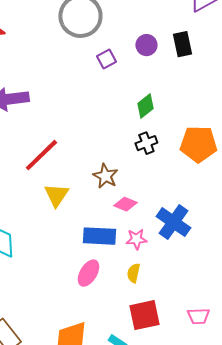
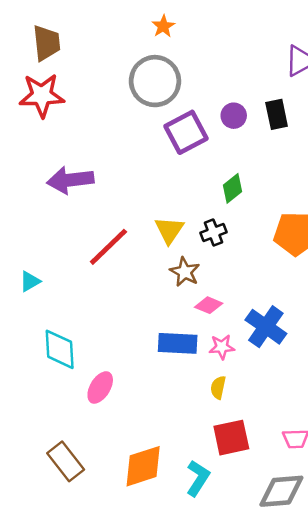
purple square: (106, 59) -> (186, 132), size x1.8
black cross: (146, 143) -> (213, 232), moved
yellow triangle: (56, 195) -> (169, 230), moved
pink ellipse: (88, 273) -> (100, 387), moved

